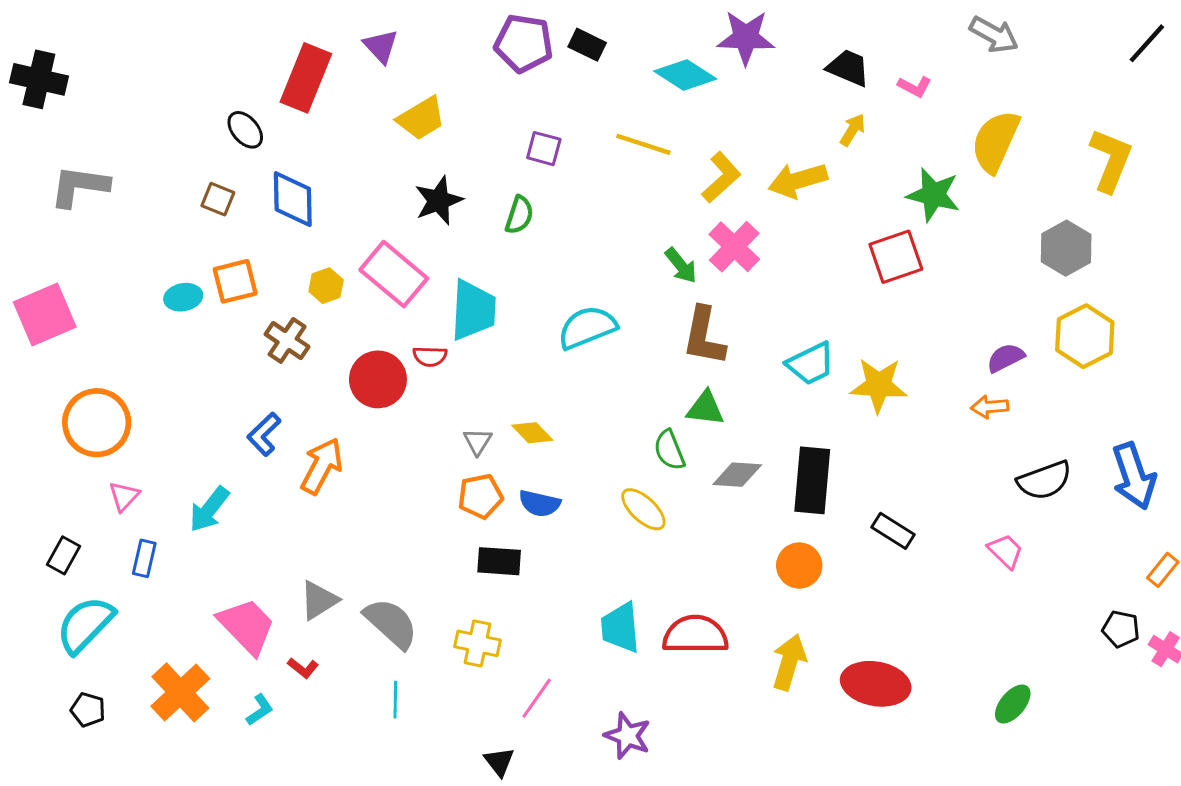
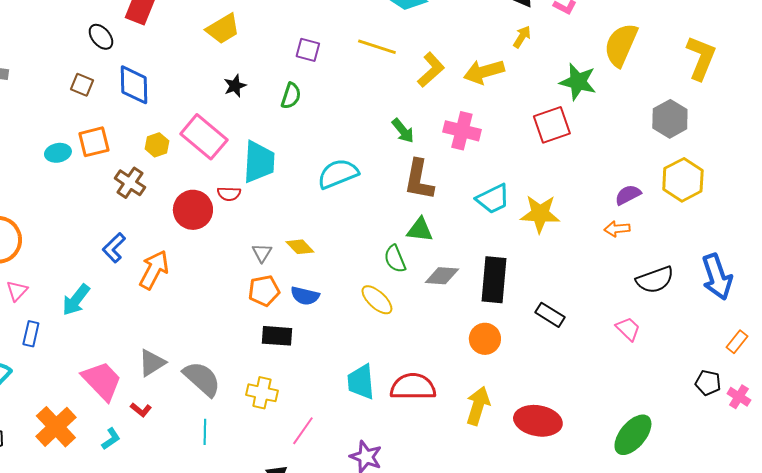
black star: (439, 201) -> (235, 86), size x0.7
pink cross: (734, 247) -> (462, 131), moved, turned -30
green ellipse: (1013, 704) -> (633, 435), size x1.5

